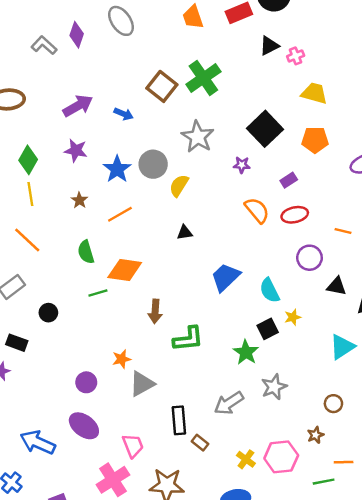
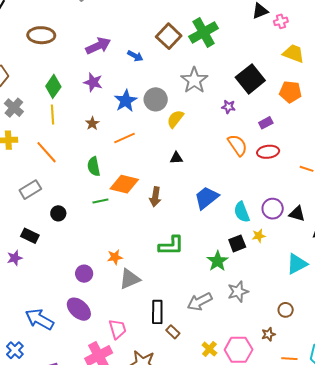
purple circle: (309, 258) -> (273, 209), moved
brown arrow: (155, 311) -> (155, 197), moved

